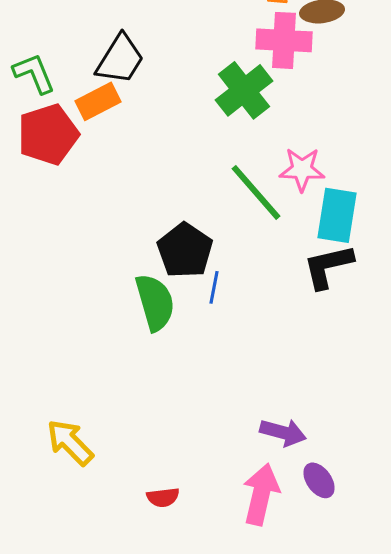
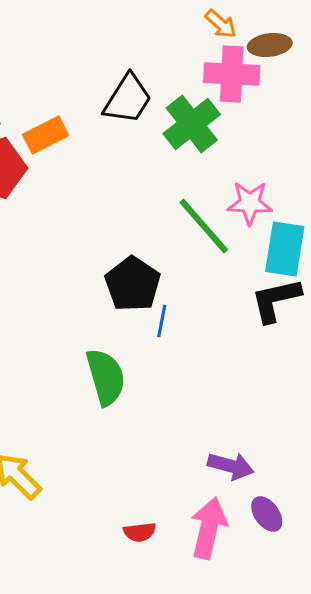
black trapezoid: (120, 59) -> (128, 99), moved
green semicircle: (155, 302) -> (106, 377), moved
red semicircle: (163, 497) -> (140, 532), moved

